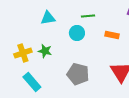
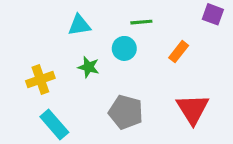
orange rectangle: (112, 35) -> (179, 52), turned -64
green star: (45, 51) -> (89, 67), moved

